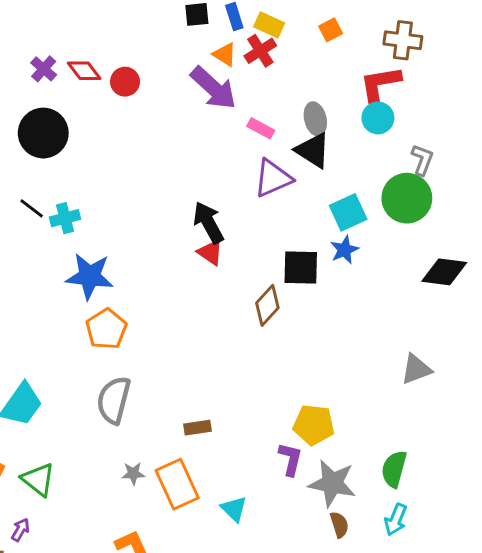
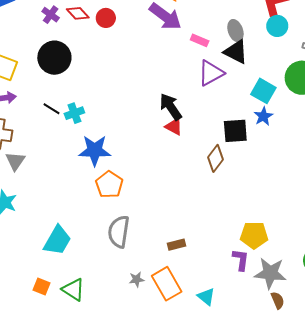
cyan square: (348, 212) -> (263, 91), turned -30

